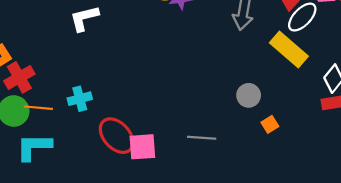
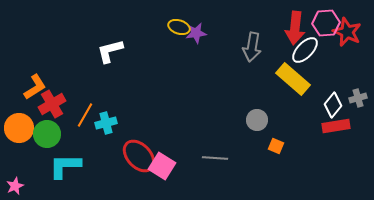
orange line: (38, 108) -> (85, 115), moved, turned -65
orange square: (270, 124) -> (276, 146), turned -35
pink square: (142, 147) -> (162, 166), turned 36

